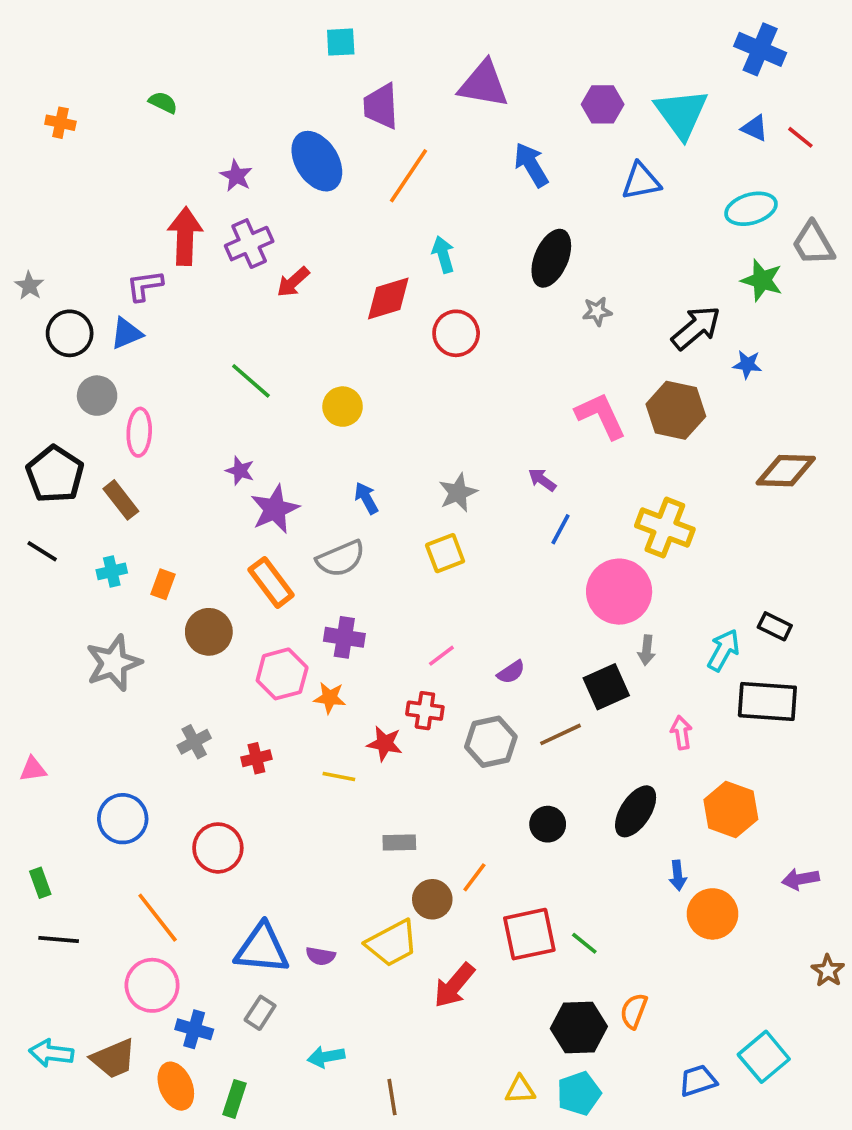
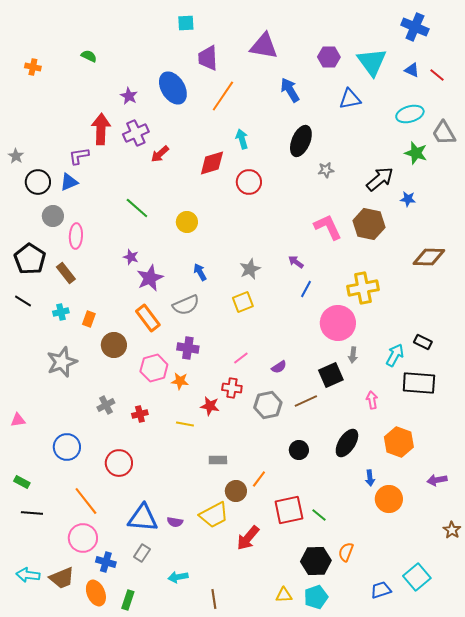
yellow cross: (665, 527) -> (363, 288), turned -32
green rectangle: (40, 883) -> (22, 482), turned -42

